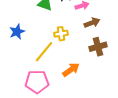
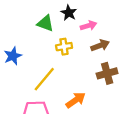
yellow cross: (61, 34) -> (64, 47), moved

